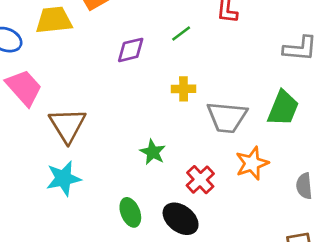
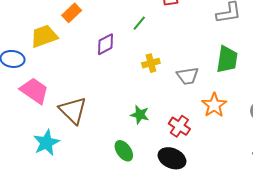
gray trapezoid: (227, 117) -> (188, 76), size x0.7
cyan star: (63, 178) -> (46, 143), moved
green ellipse: (130, 212) -> (124, 151), moved

